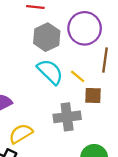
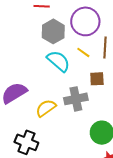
yellow line: (78, 76) -> (83, 52), moved
yellow semicircle: (21, 134) -> (46, 108), moved

